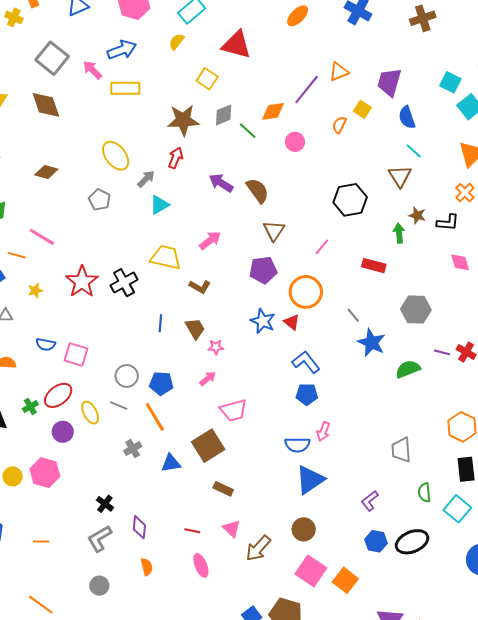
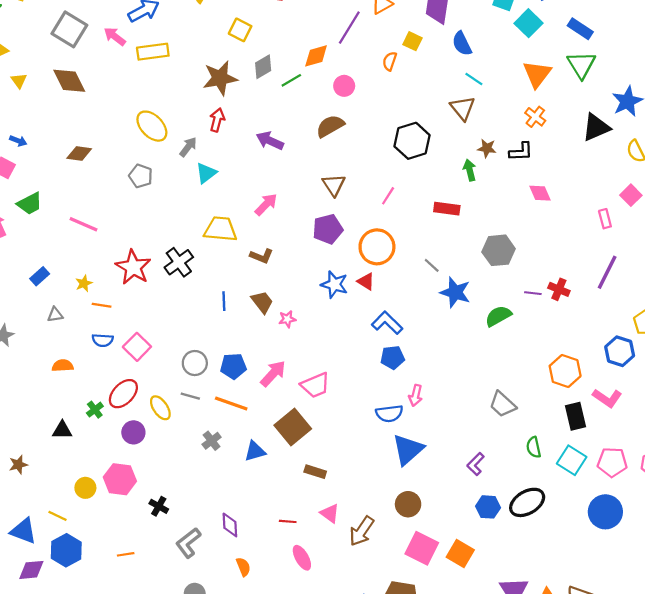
green line: (248, 131) -> (291, 80), turned -66
brown semicircle: (258, 190) -> (330, 126), moved, turned -76
orange line: (17, 255) -> (102, 305), moved
pink square: (76, 354) -> (137, 347), turned 35
pink arrow: (208, 378) -> (273, 374), moved, size x1.5
orange line: (155, 417) -> (231, 403), turned -32
gray trapezoid: (401, 450) -> (503, 404), turned -36
black cross: (105, 504) -> (159, 506), moved

